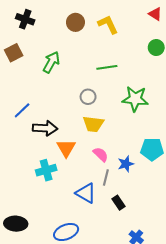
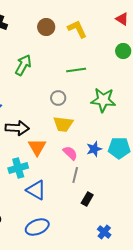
blue star: (126, 164) -> (94, 149), moved
blue triangle: (86, 193) -> (36, 190), moved
black rectangle: (118, 203) -> (87, 199), turned 64

